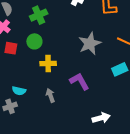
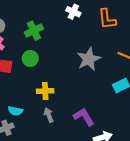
yellow cross: (48, 64) -> (45, 91), moved
purple L-shape: (79, 81) -> (84, 117), moved

